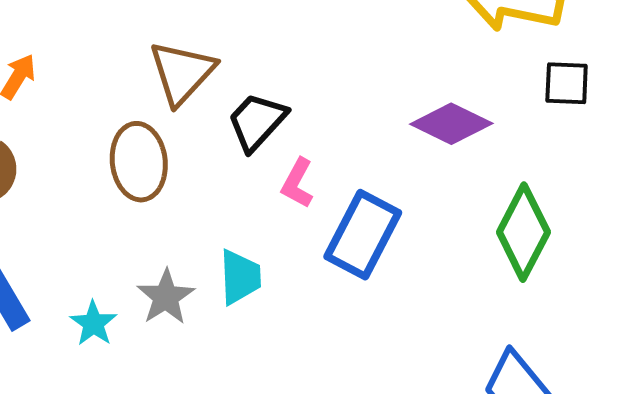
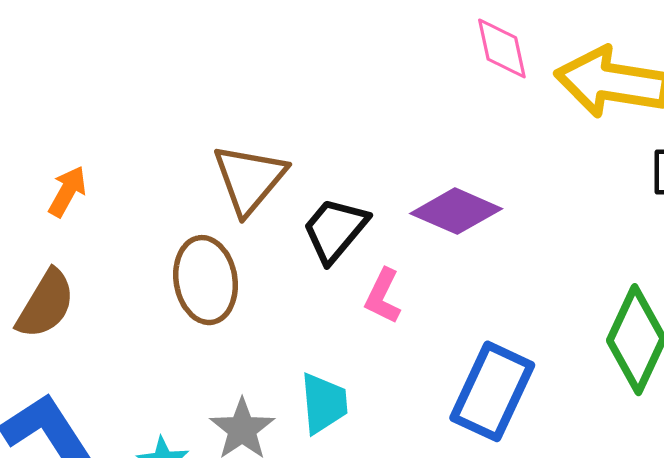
purple diamond: (451, 124) -> (456, 211), moved
blue rectangle: (363, 235) -> (492, 391), moved

